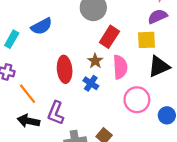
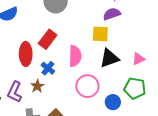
red rectangle: (109, 37) -> (48, 39), moved
brown star: (95, 61) -> (37, 86), moved

